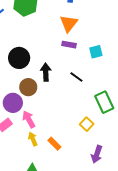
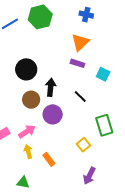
cyan square: (96, 52) -> (103, 74), turned 32
purple circle: (13, 103) -> (53, 114), moved
pink arrow: (29, 119) -> (27, 131), turned 78

